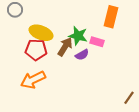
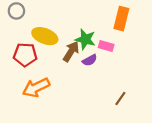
red pentagon: (36, 50) -> (25, 55), moved
brown line: (129, 98) -> (120, 98), moved

